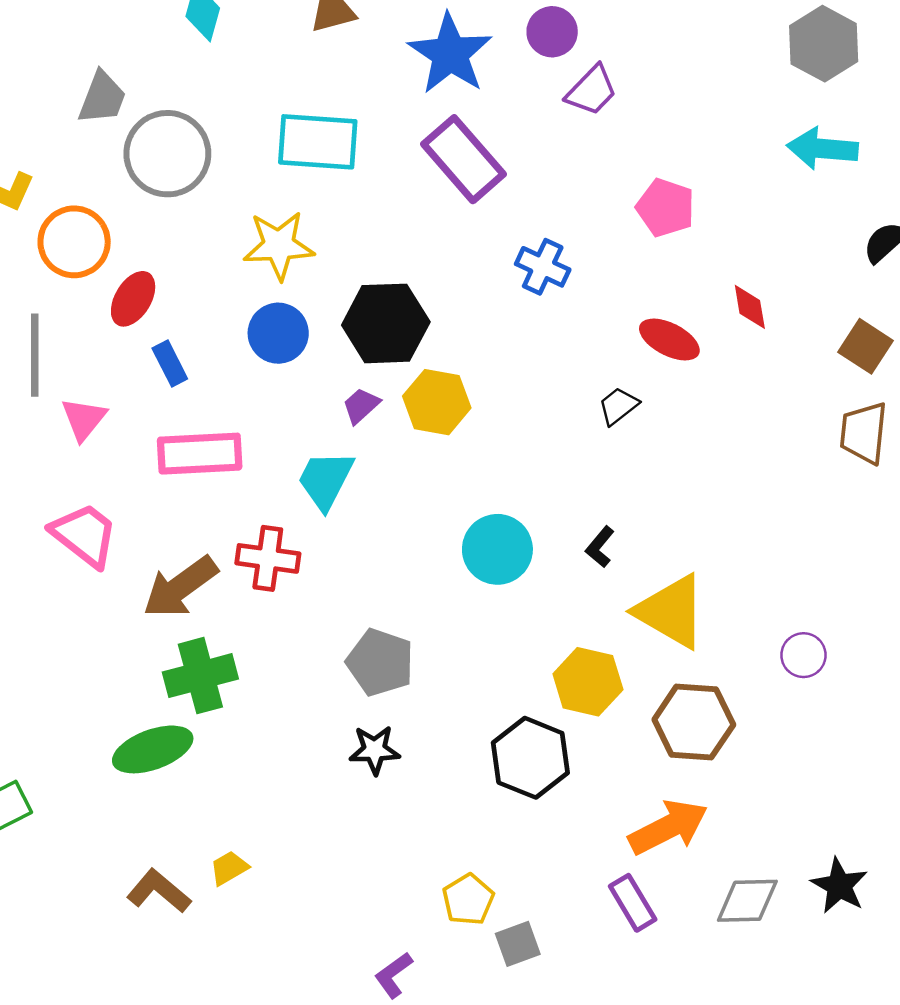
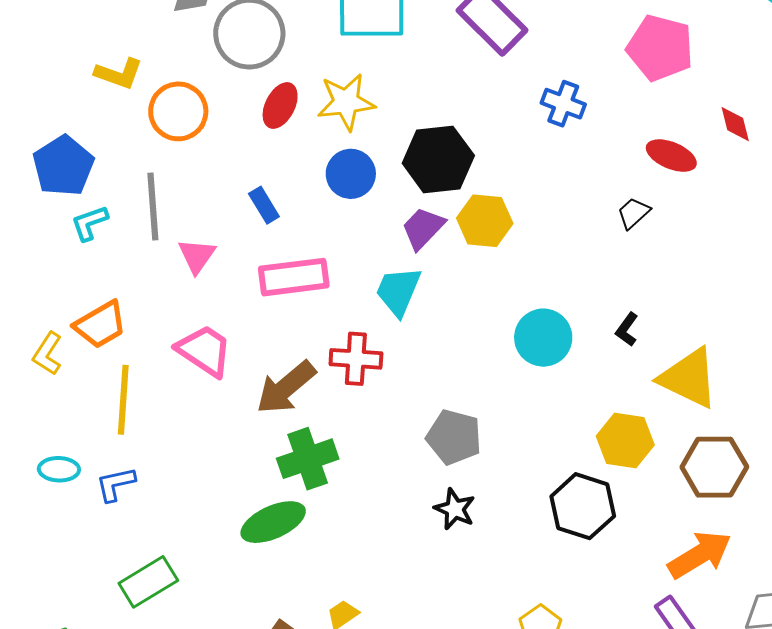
pink pentagon: (665, 208) -> (660, 48), size x1.4
red ellipse: (133, 299) -> (280, 106), moved
purple trapezoid: (361, 406) -> (423, 228), size x1.4
black star: (375, 750) -> (455, 509), turned 30

